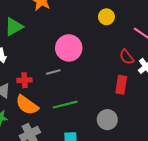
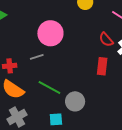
green line: (65, 105) -> (49, 87), turned 45
gray circle: (107, 120) -> (75, 101), moved

